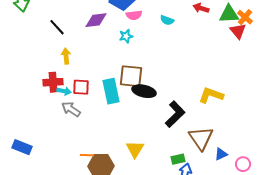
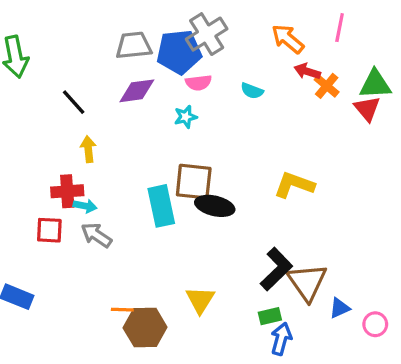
green triangle: (229, 14) -> (375, 84), moved
orange cross: (245, 17) -> (327, 86), moved
red square: (81, 87) -> (49, 230), moved
yellow L-shape: (211, 95) -> (294, 185), moved
black L-shape: (175, 114) -> (276, 269), moved

